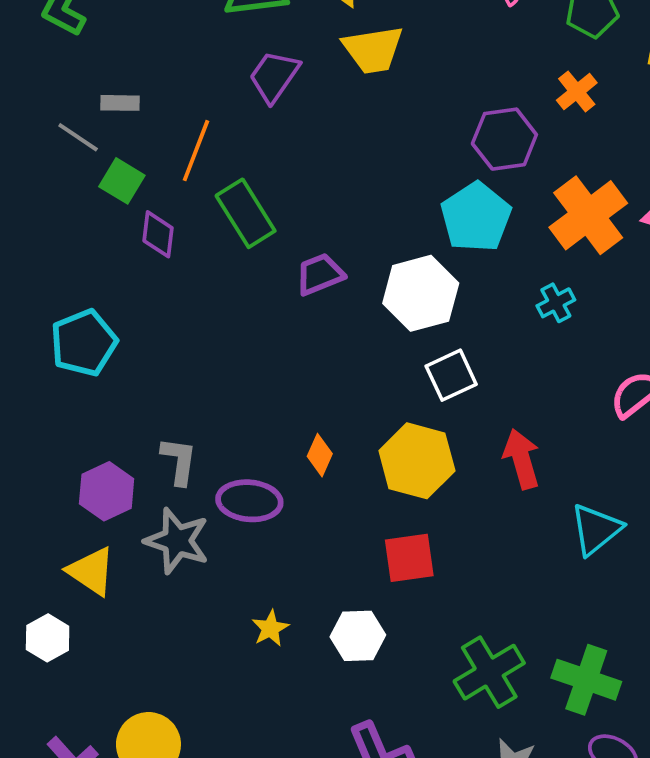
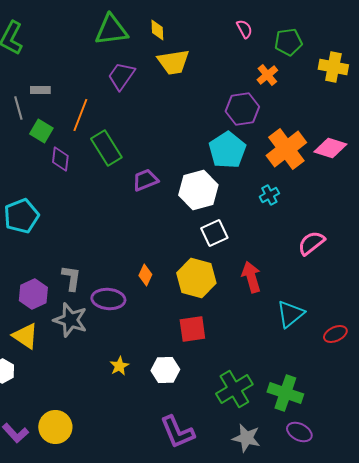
orange cross: (577, 92) -> (267, 75), moved
gray line: (78, 137) -> (18, 108), turned 40

